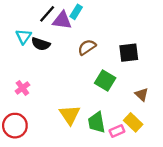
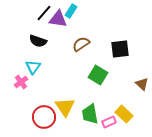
cyan triangle: (24, 36) -> (33, 67), moved
brown triangle: (142, 94) -> (142, 84), moved
red circle: (15, 126) -> (44, 117), moved

